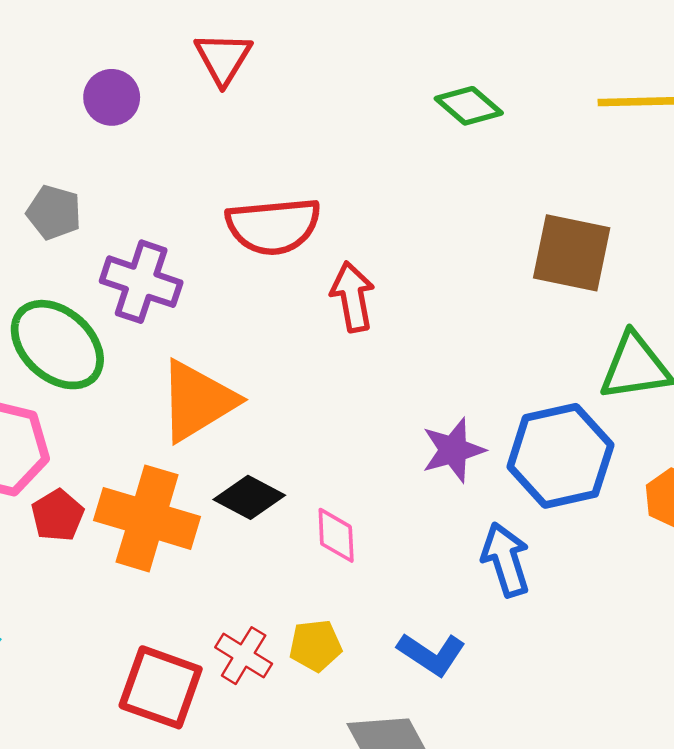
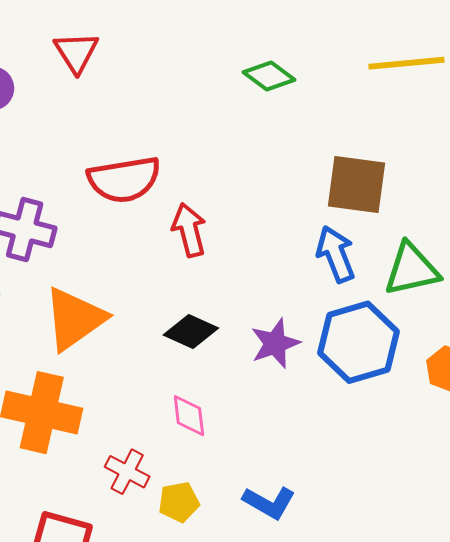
black diamond: (249, 497) -> (191, 331), moved
blue arrow: (506, 560) -> (336, 254), moved
red cross: (244, 656) -> (127, 472), moved

